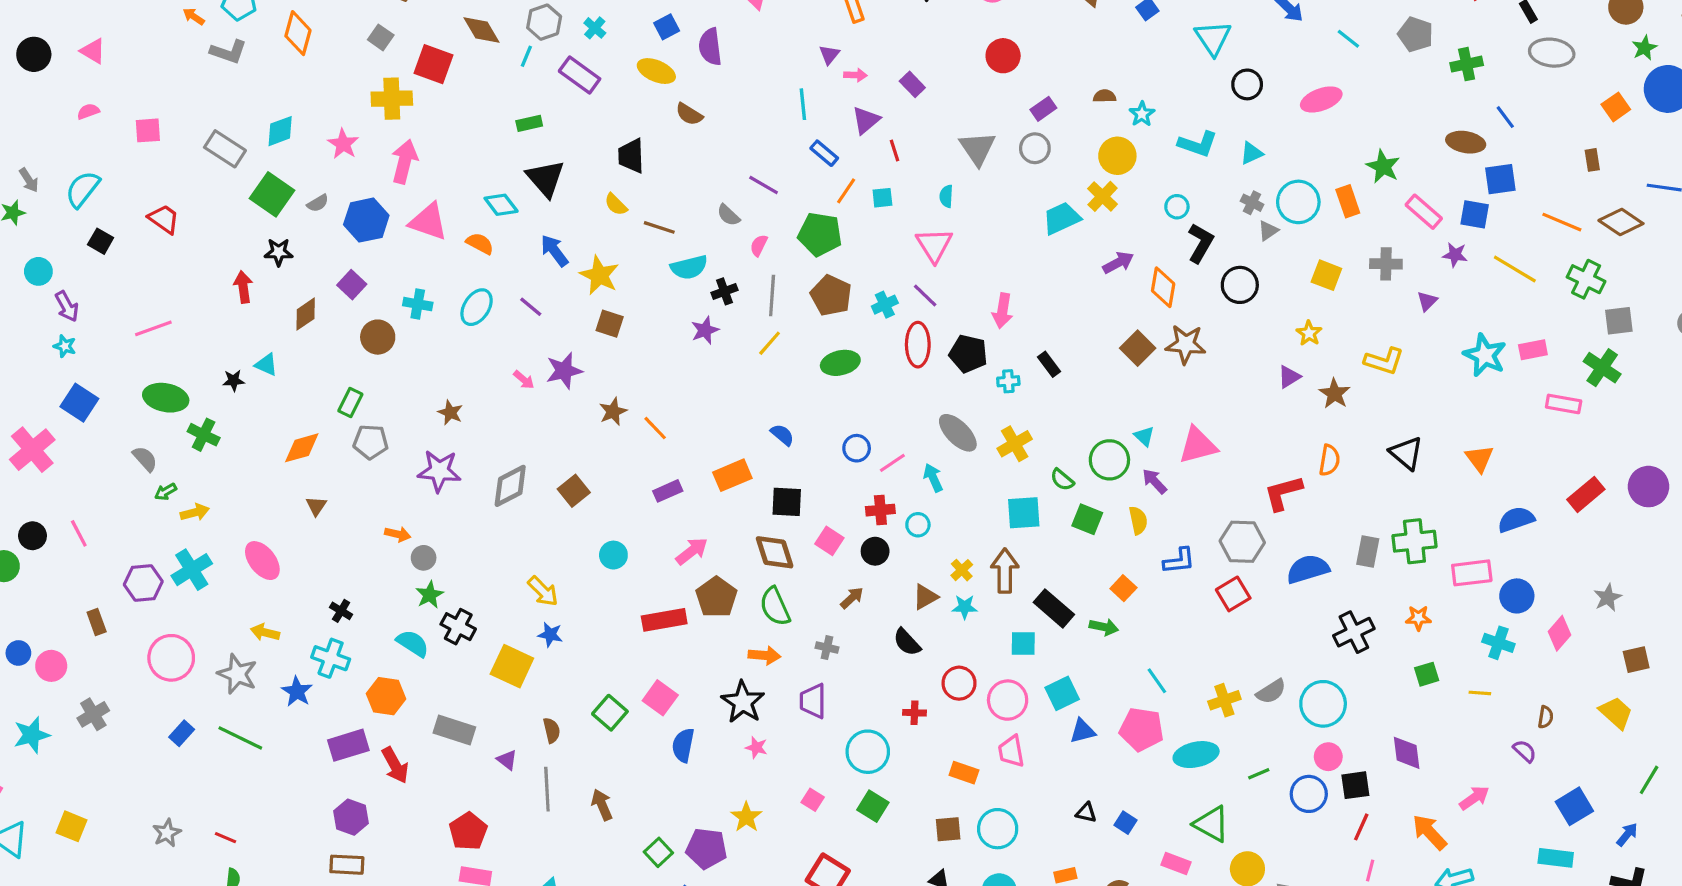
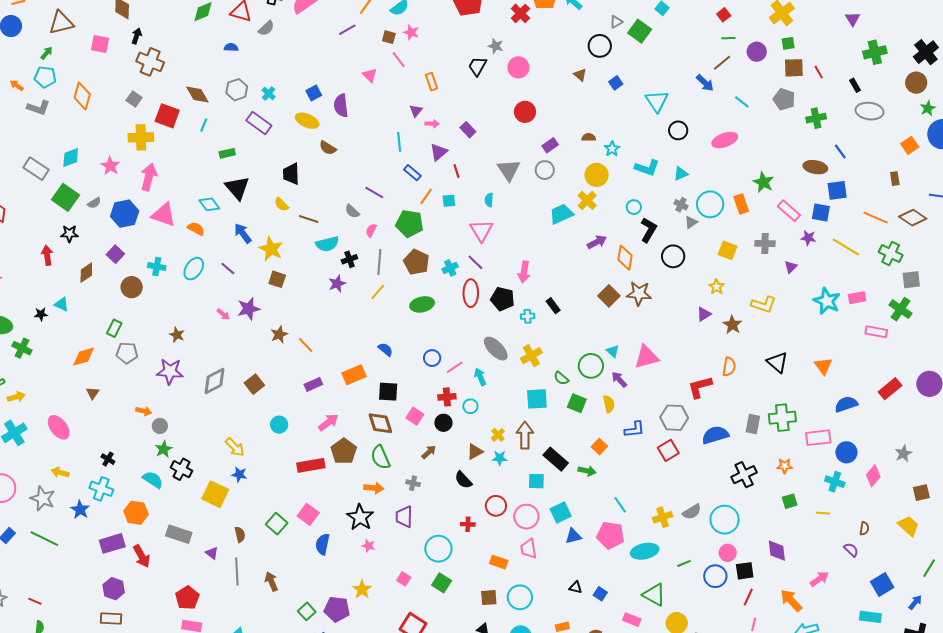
cyan line: (526, 56) -> (204, 125), moved

